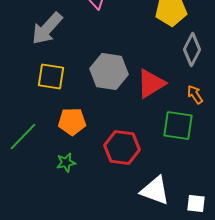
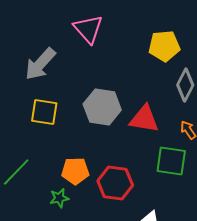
red triangle: (151, 84) -> (144, 119), turned 40
orange pentagon: (72, 122) -> (75, 171), moved

